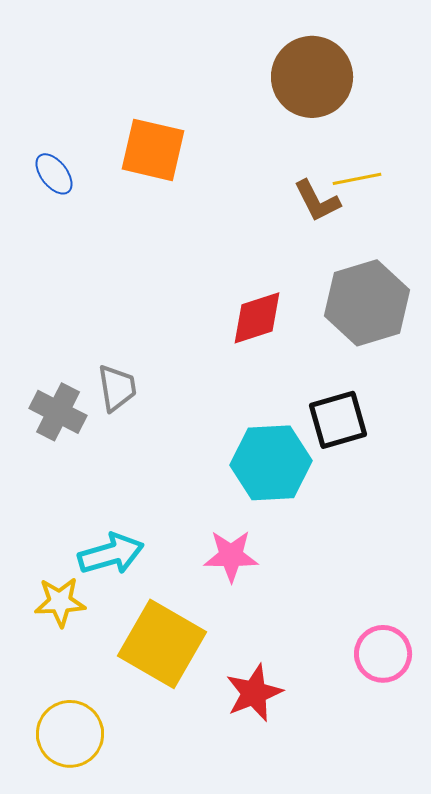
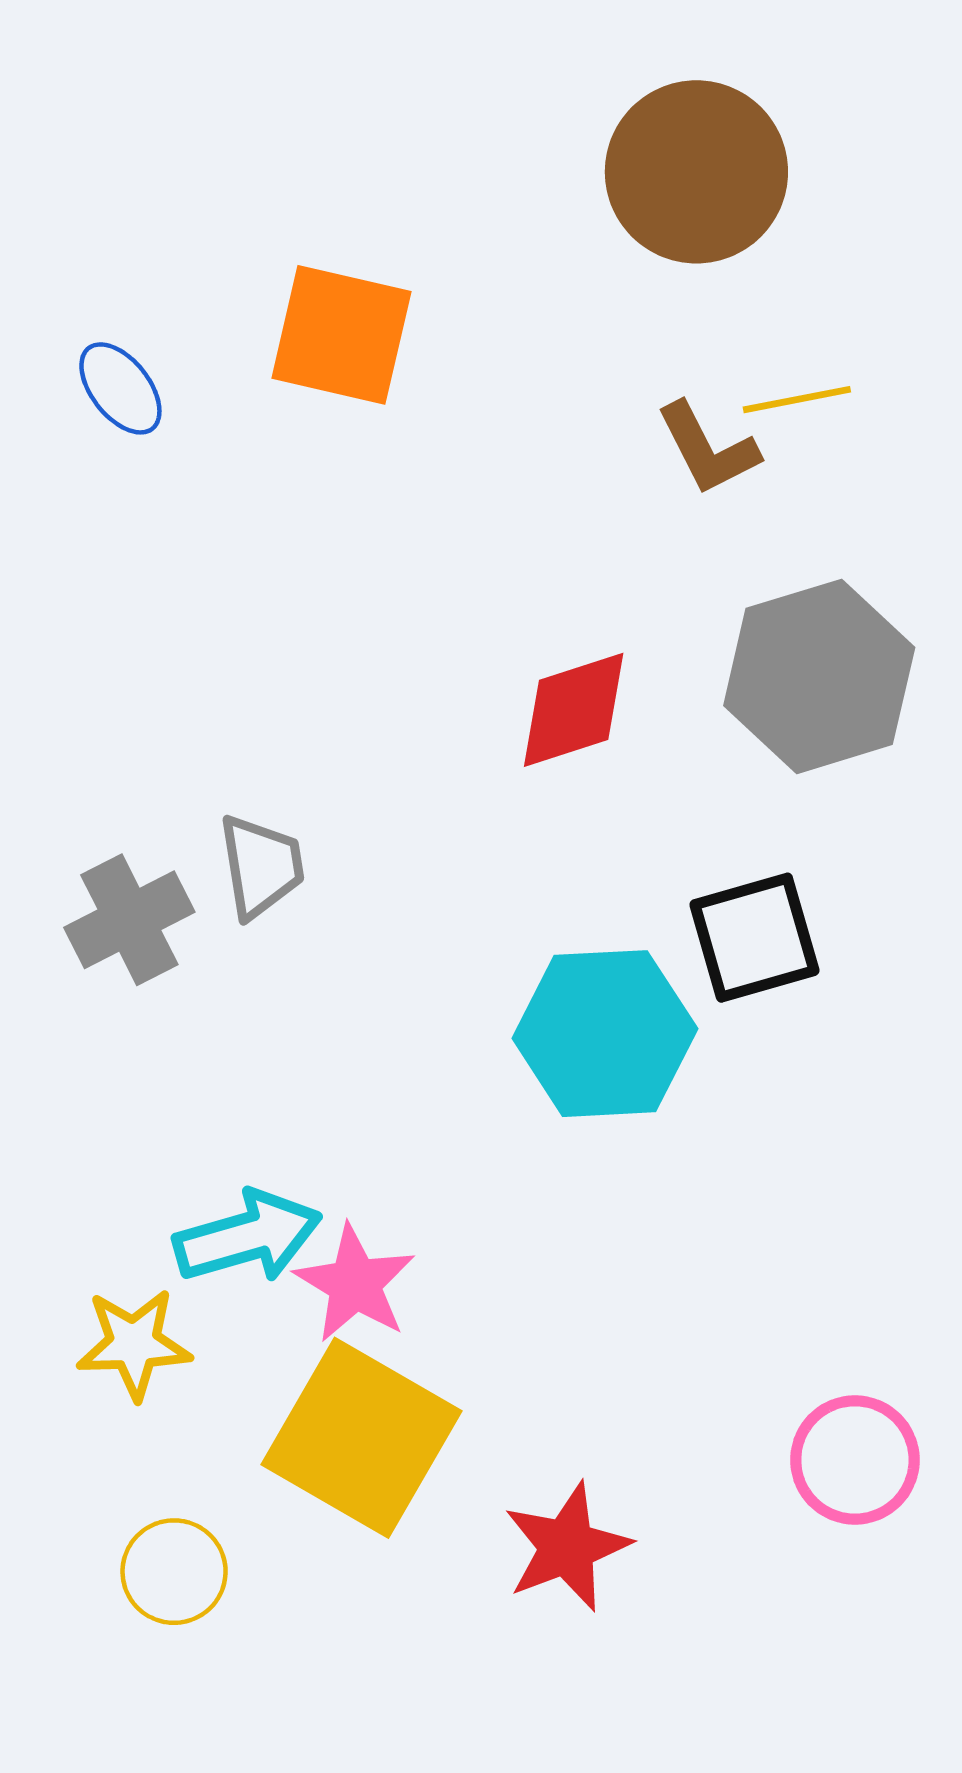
gray cross: (58, 412) -> (129, 920), turned 36
pink star: (231, 556) -> (355, 1284), moved, turned 30
yellow circle: (70, 734) -> (174, 1572), moved, size x0.7

